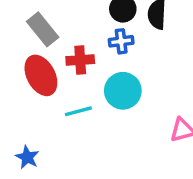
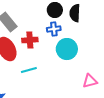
cyan circle: (123, 91) -> (67, 49), moved

